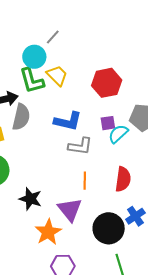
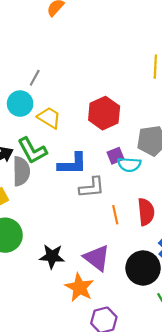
green L-shape: (32, 81) -> (32, 151), moved
cyan semicircle: (118, 134) -> (129, 165), turned -120
orange line: (85, 181) -> (115, 215), moved

